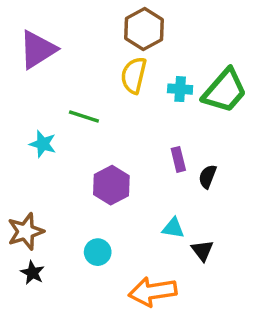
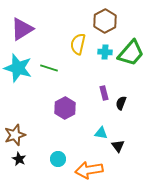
brown hexagon: (144, 29) -> (105, 21), moved
cyan star: (43, 144) -> (18, 68), moved, size x1.8
cyan circle: (98, 252) -> (58, 159), moved

